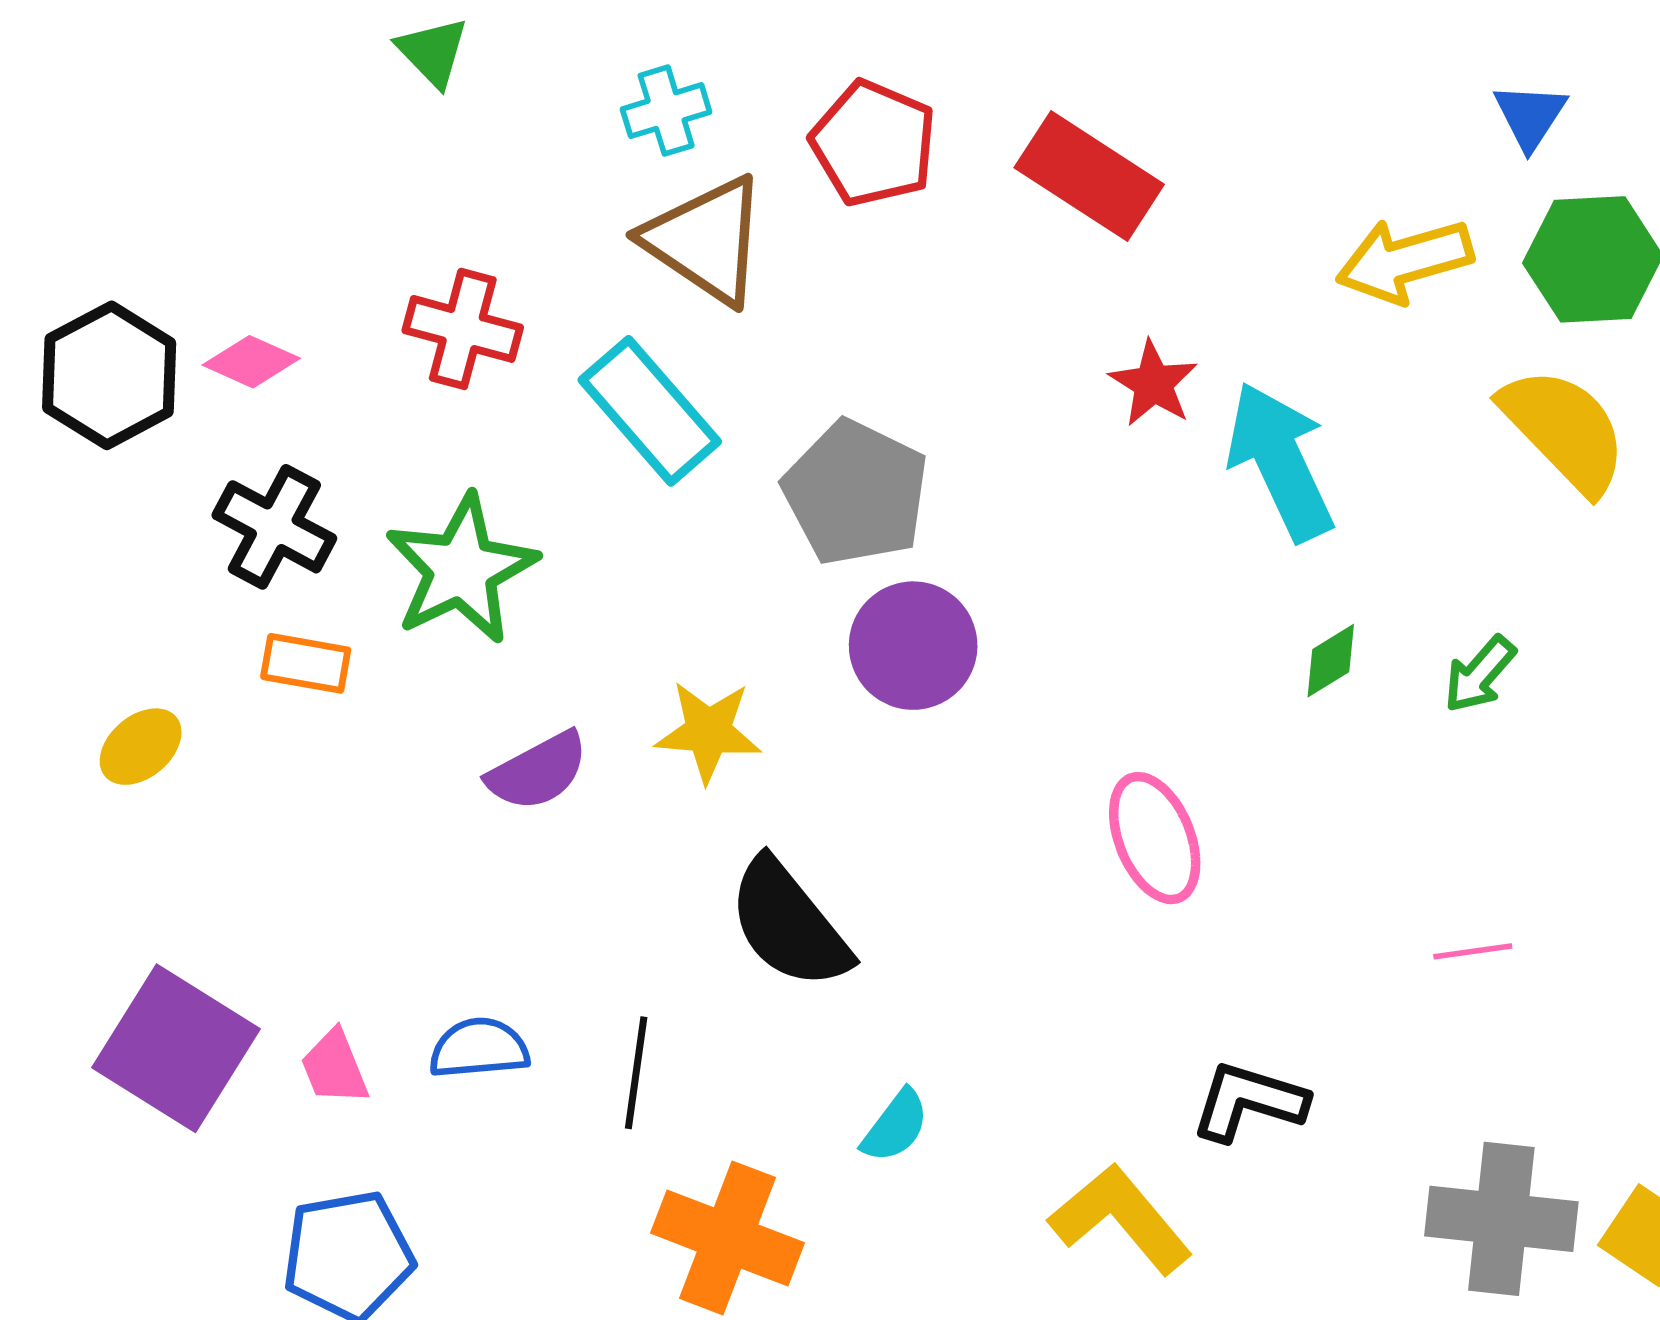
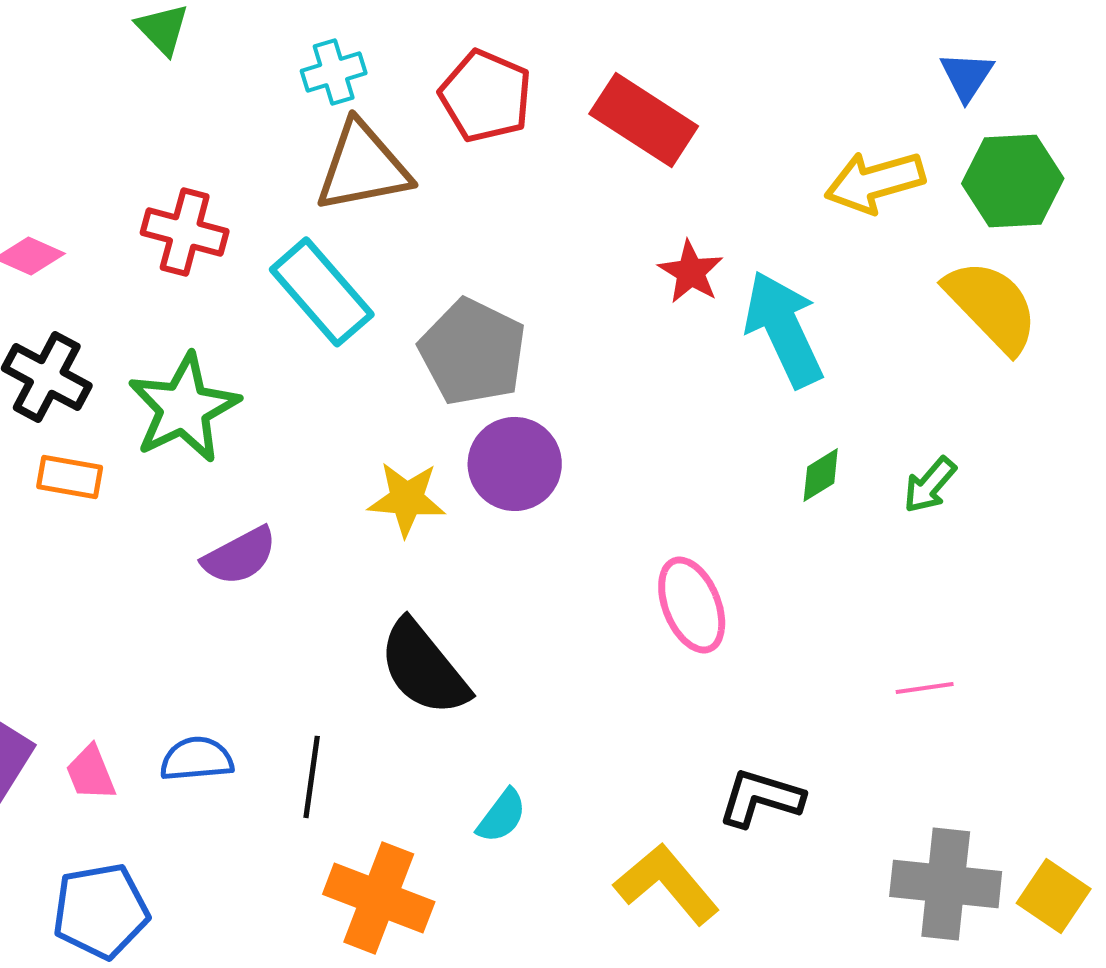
brown triangle: (706, 240) -> (363, 167), turned -45
yellow star: (708, 732) -> (407, 499), moved

